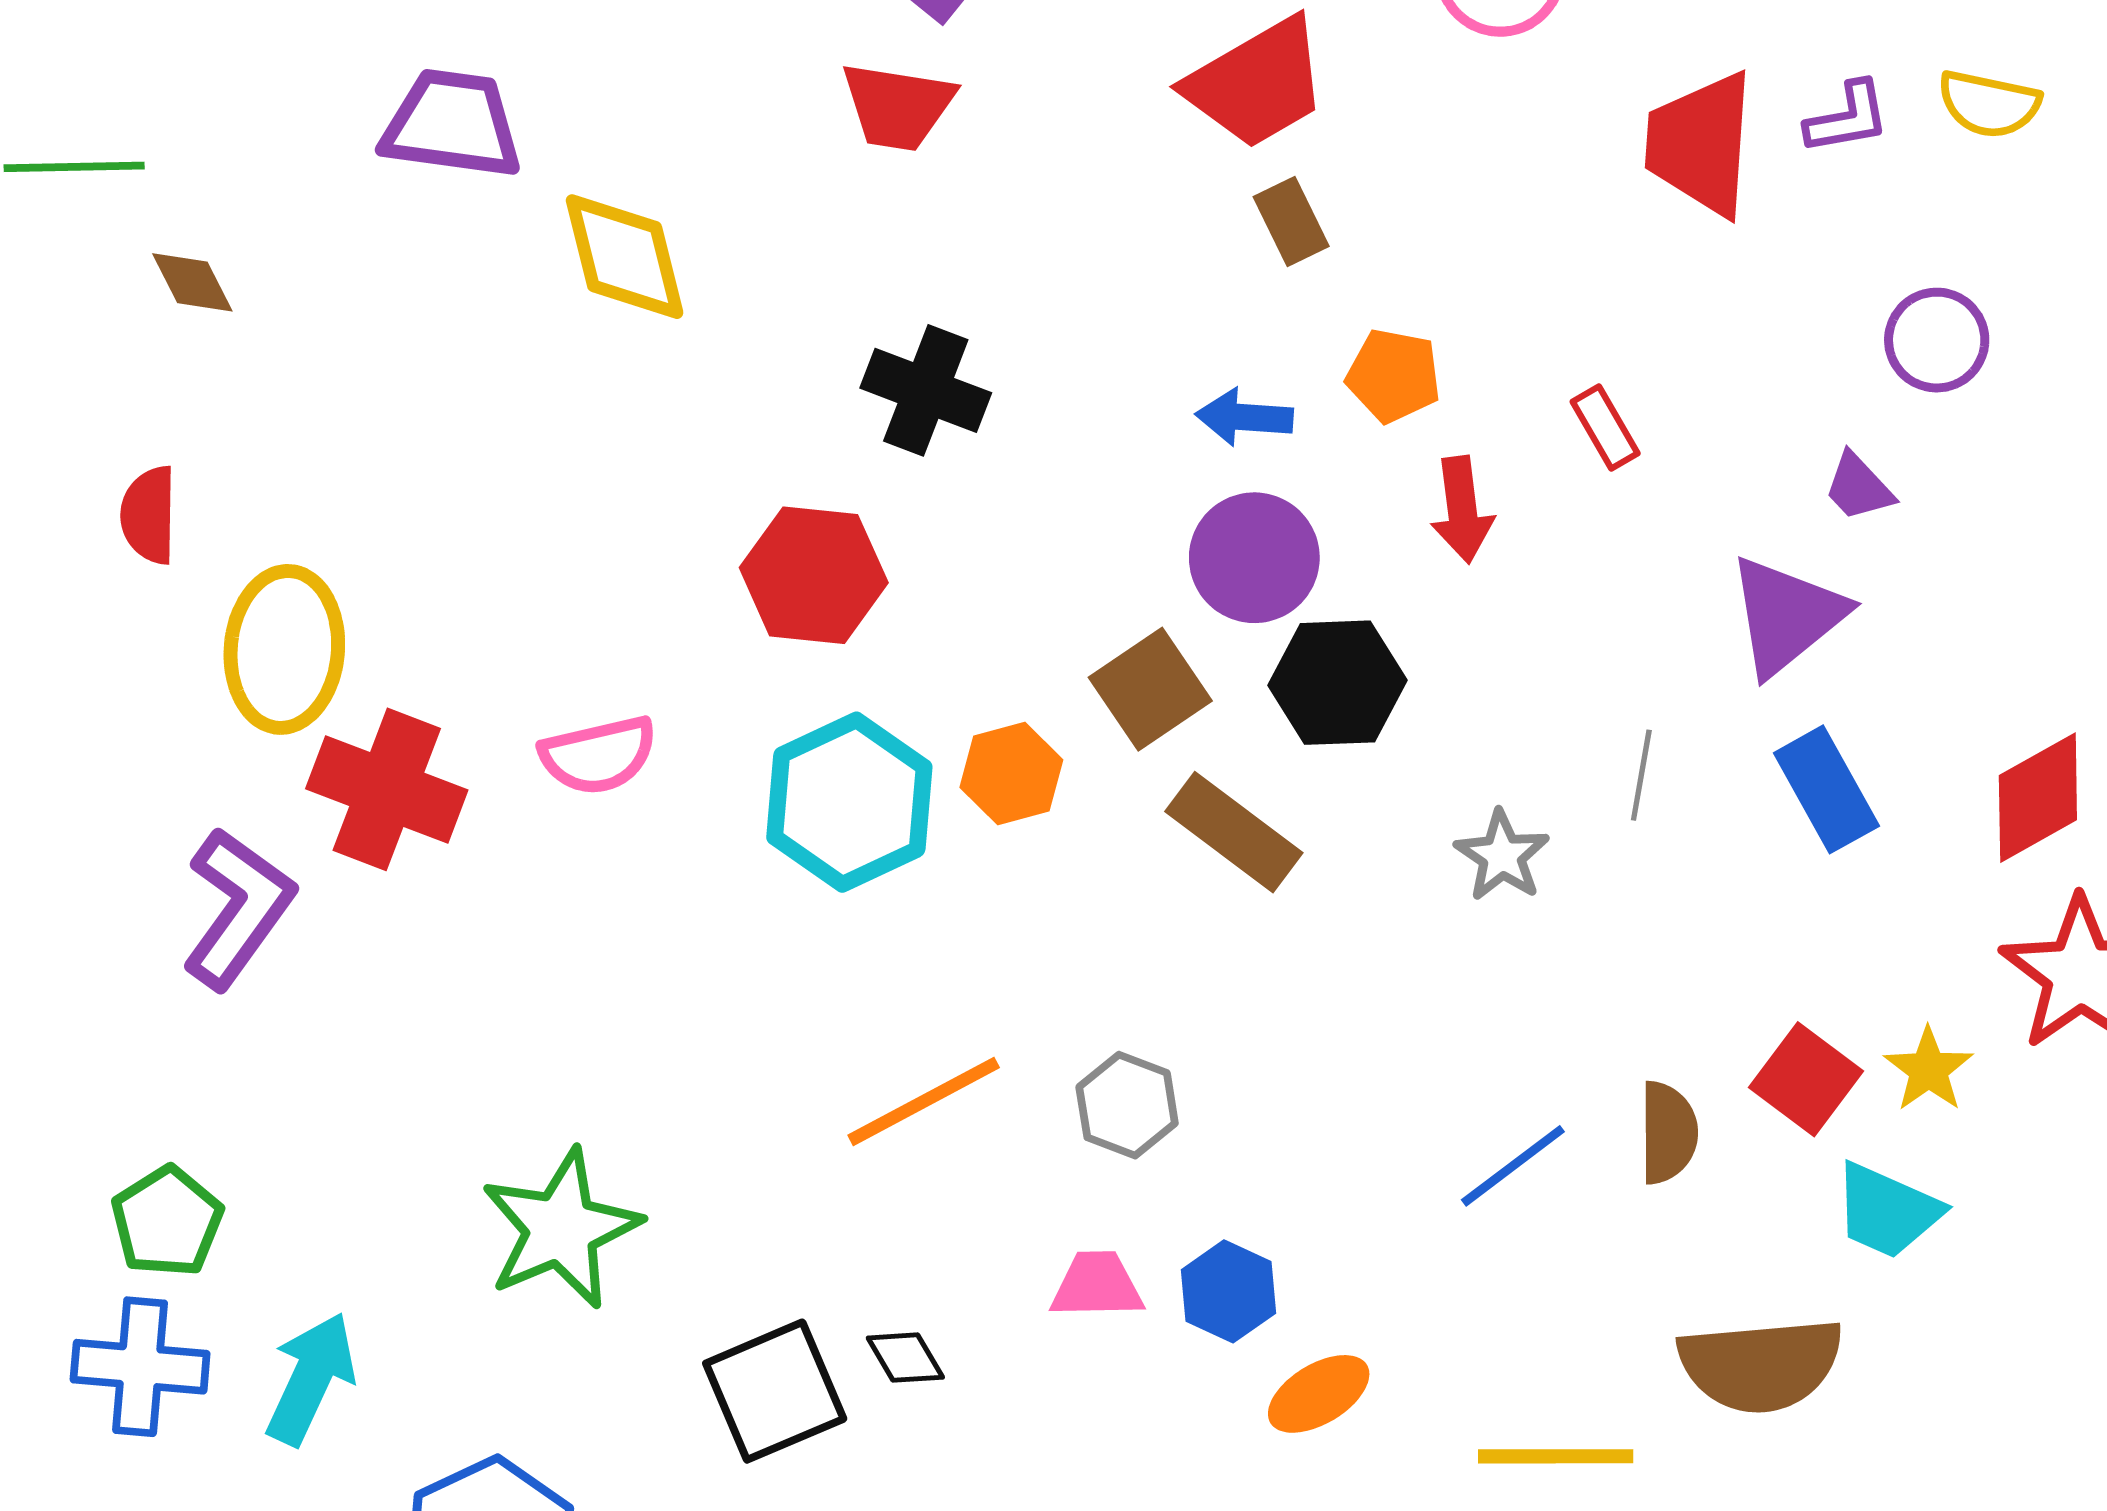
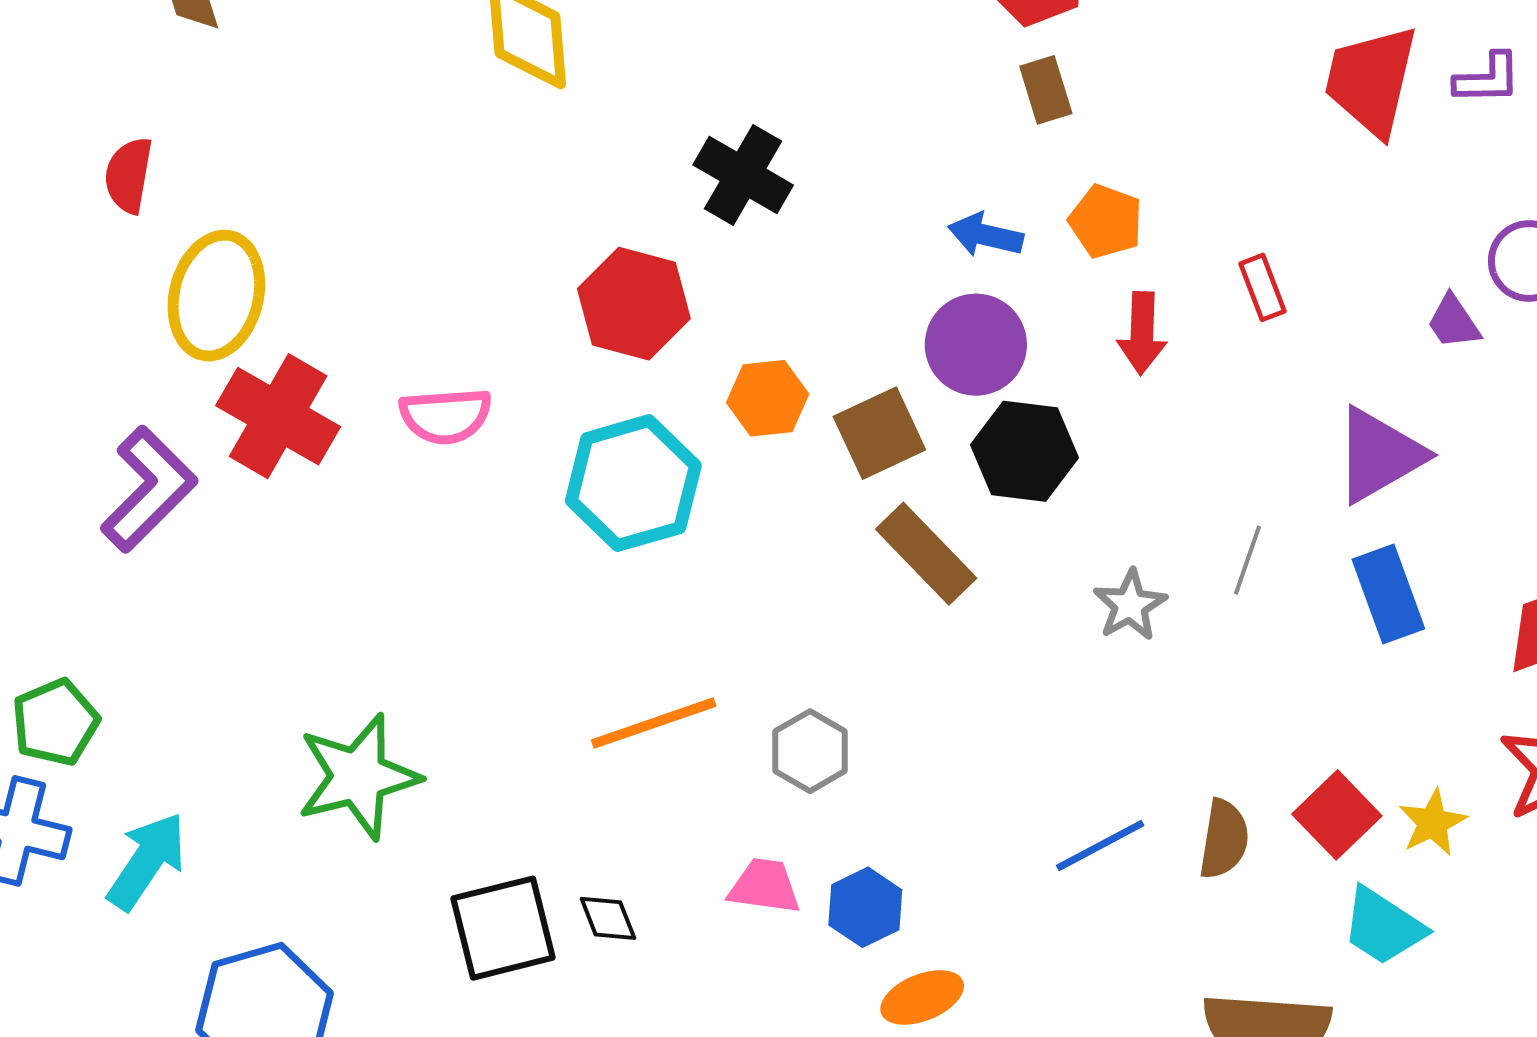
purple trapezoid: (1859, 487) -> (1454, 322), moved
orange hexagon: (1011, 774) -> (768, 398), moved

